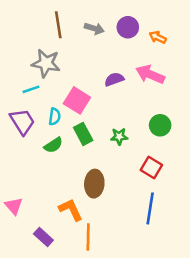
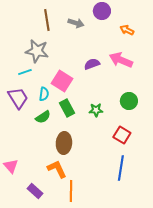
purple circle: (128, 27) -> (102, 11), moved
brown ellipse: (94, 184) -> (64, 143), moved

